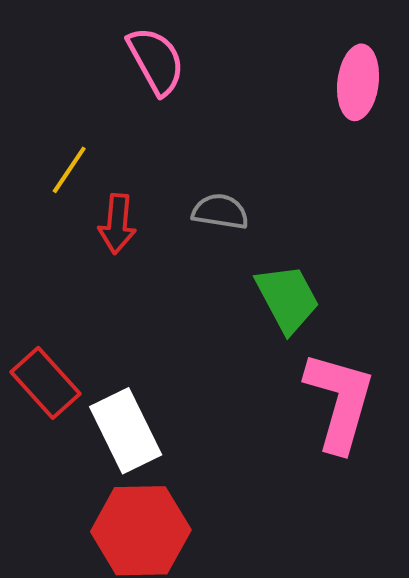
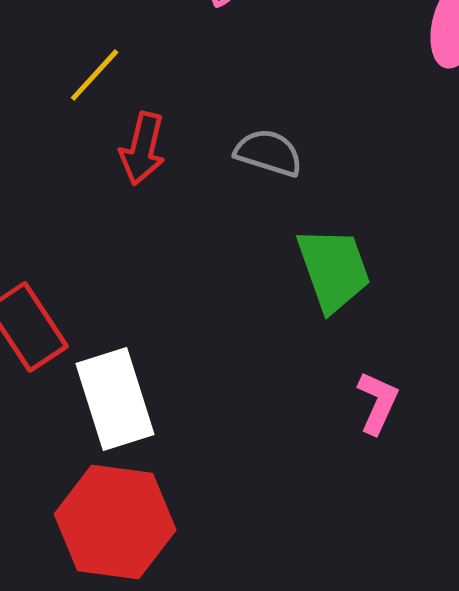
pink L-shape: (340, 401) -> (378, 403), size x0.5

